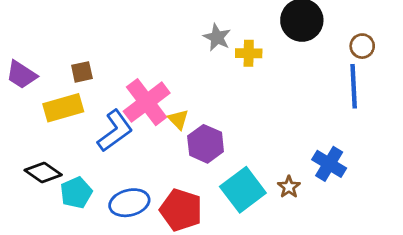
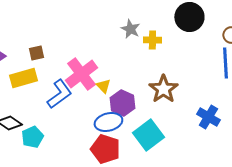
brown star: (289, 187) -> (163, 89), moved, size x1.8
blue ellipse: (129, 203) -> (108, 122), moved

